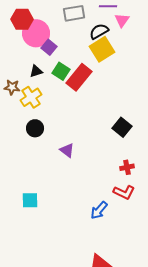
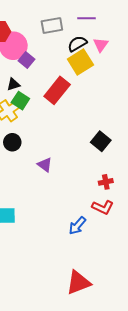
pink triangle: (122, 20) -> (101, 45), moved
green square: (61, 71) -> (20, 101), moved

